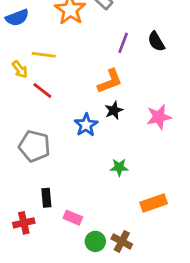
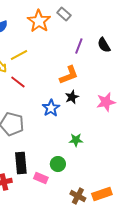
yellow line: (44, 55) -> (19, 55), turned -36
black rectangle: (46, 198) -> (21, 163), size x1.5
orange rectangle: (154, 203) -> (102, 194), moved
green circle: (95, 241) -> (58, 164), moved

